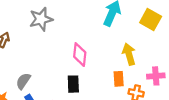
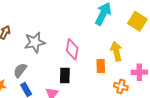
gray star: (41, 19) -> (35, 42), moved
orange rectangle: (119, 79) -> (101, 66), moved

